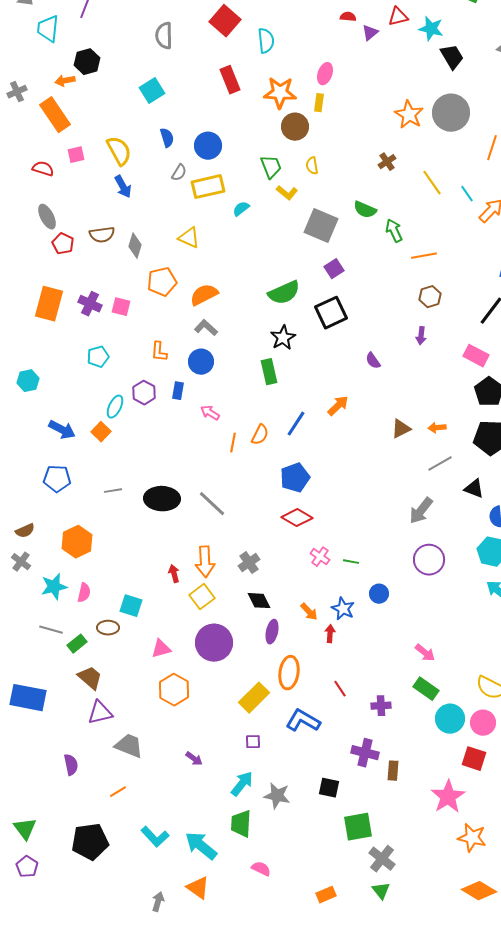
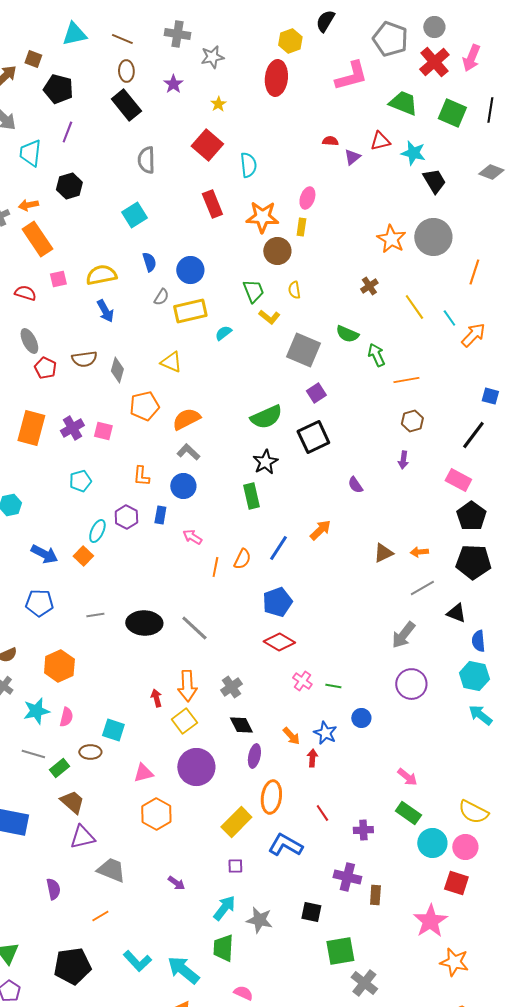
orange arrow: (65, 81) -> (28, 205), moved
yellow semicircle: (119, 151) -> (101, 275), turned -72
purple cross: (90, 304) -> (72, 428), turned 35

